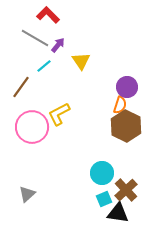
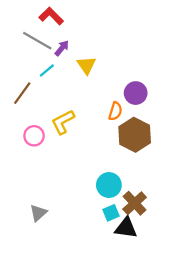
orange semicircle: (120, 105) -> (115, 111), moved
pink circle: (32, 127) -> (34, 136), size x0.6
gray triangle: (27, 194) -> (38, 213), moved

